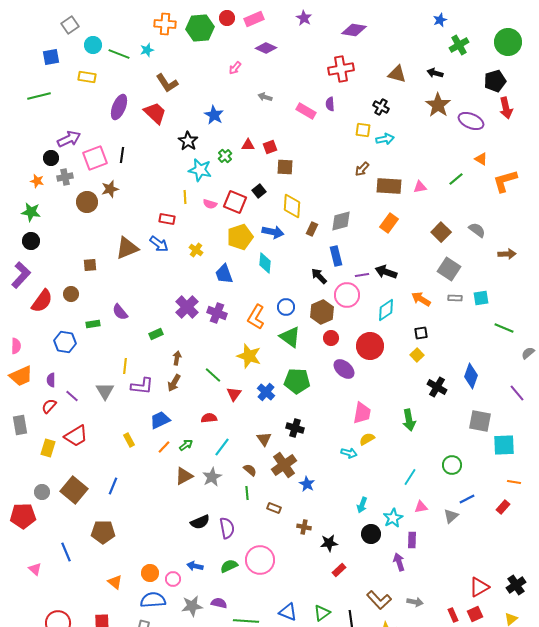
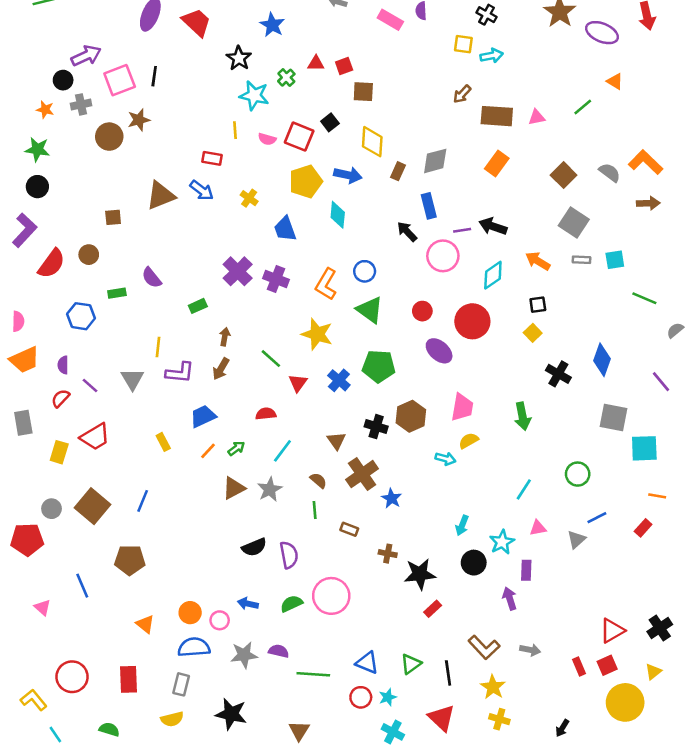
orange L-shape: (505, 181) -> (646, 162), moved, turned 60
brown hexagon: (322, 312) -> (411, 416), moved
black star: (329, 543) -> (420, 574), size x1.4

